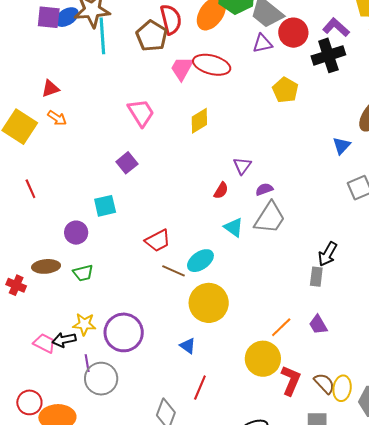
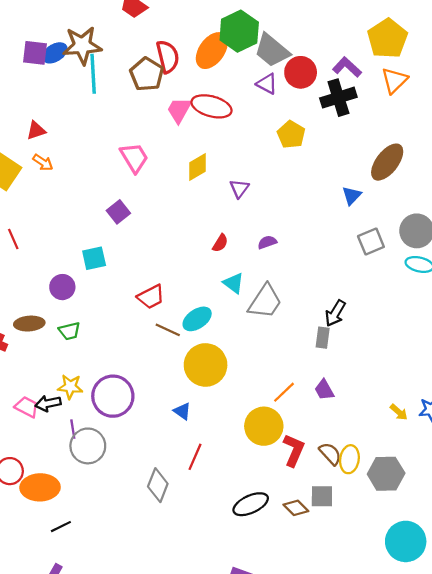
purple triangle: (262, 43) -> (267, 84), turned 40
purple triangle: (242, 166) -> (239, 188), moved
gray trapezoid: (270, 218) -> (265, 301), moved

